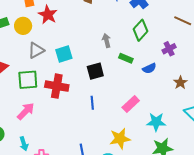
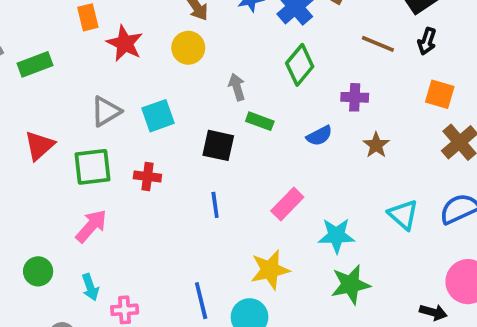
yellow circle: (23, 26) -> (188, 48), moved
purple cross: (169, 49) -> (355, 97), turned 32
green rectangle: (126, 58) -> (260, 121), moved
black square: (95, 71) -> (218, 145), turned 30
brown star: (180, 83) -> (376, 145), moved
red cross: (57, 86) -> (147, 177), size x0.6

